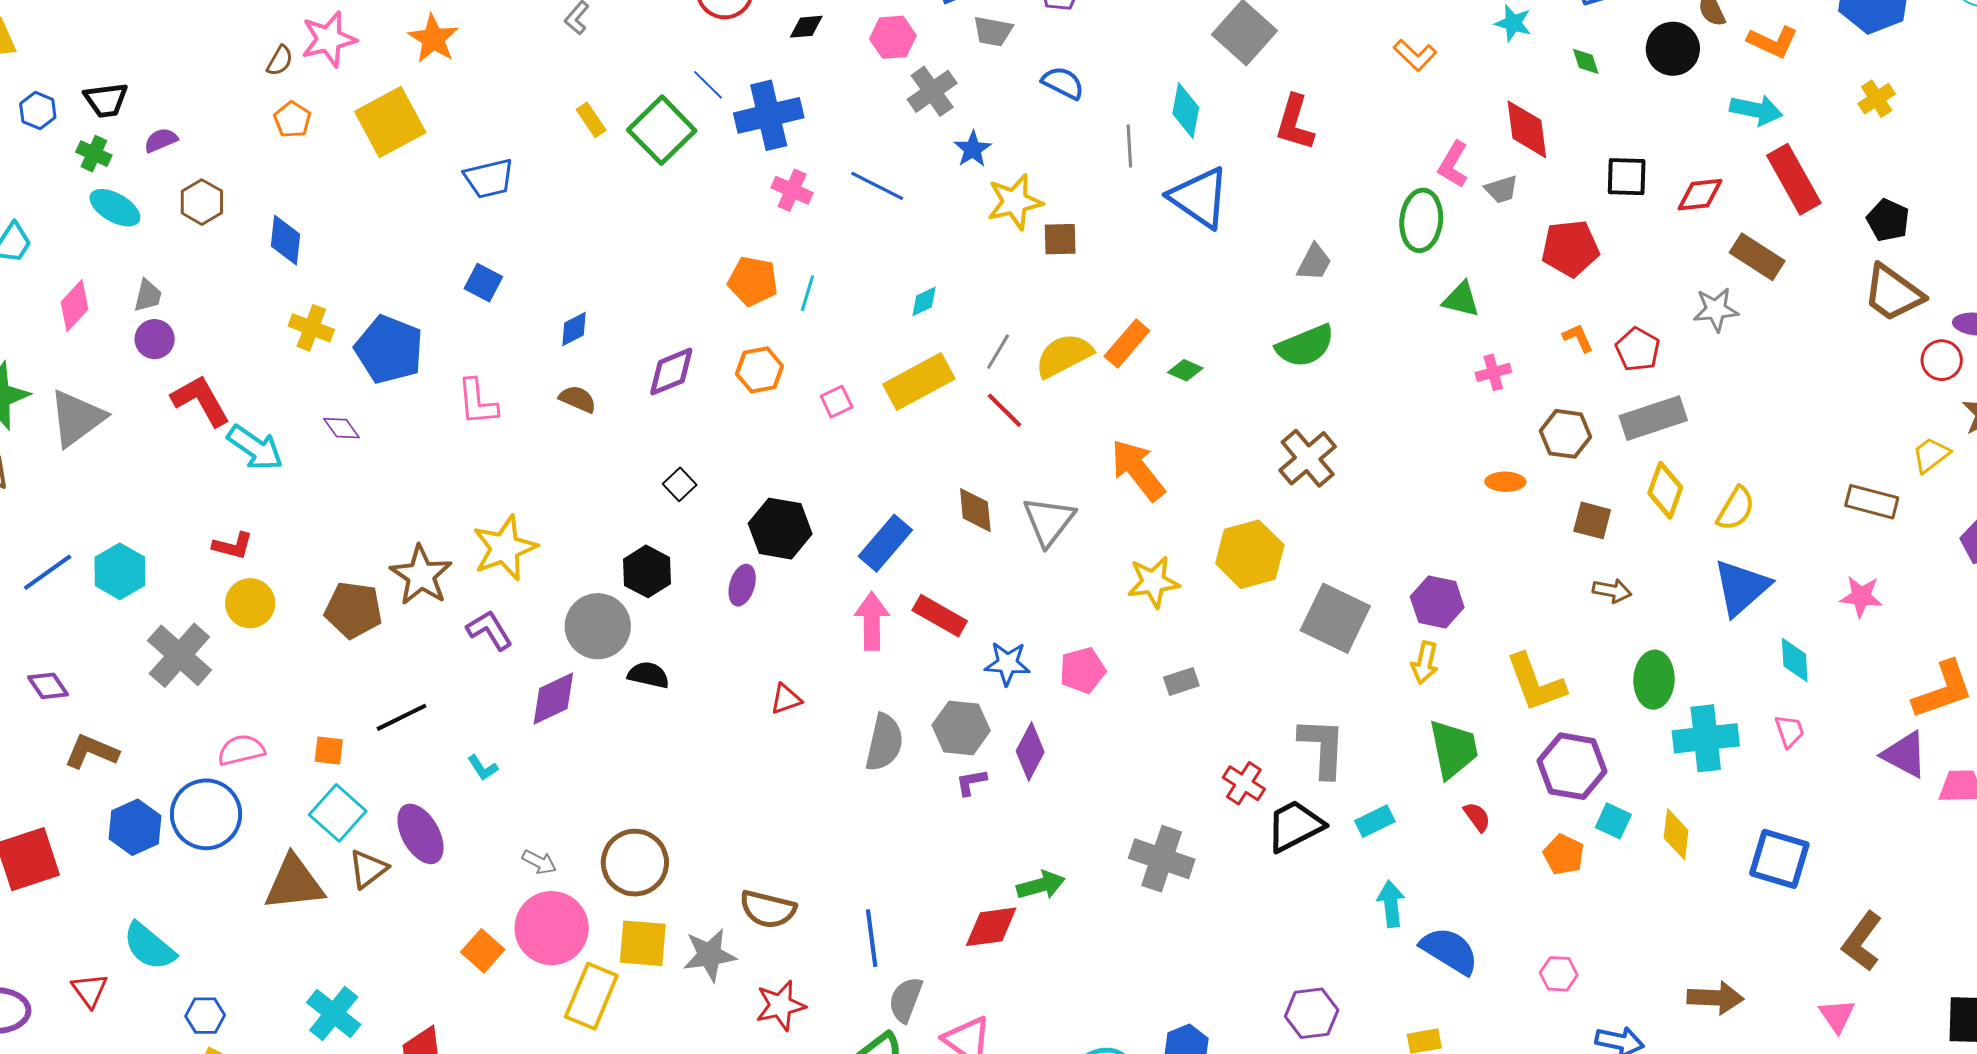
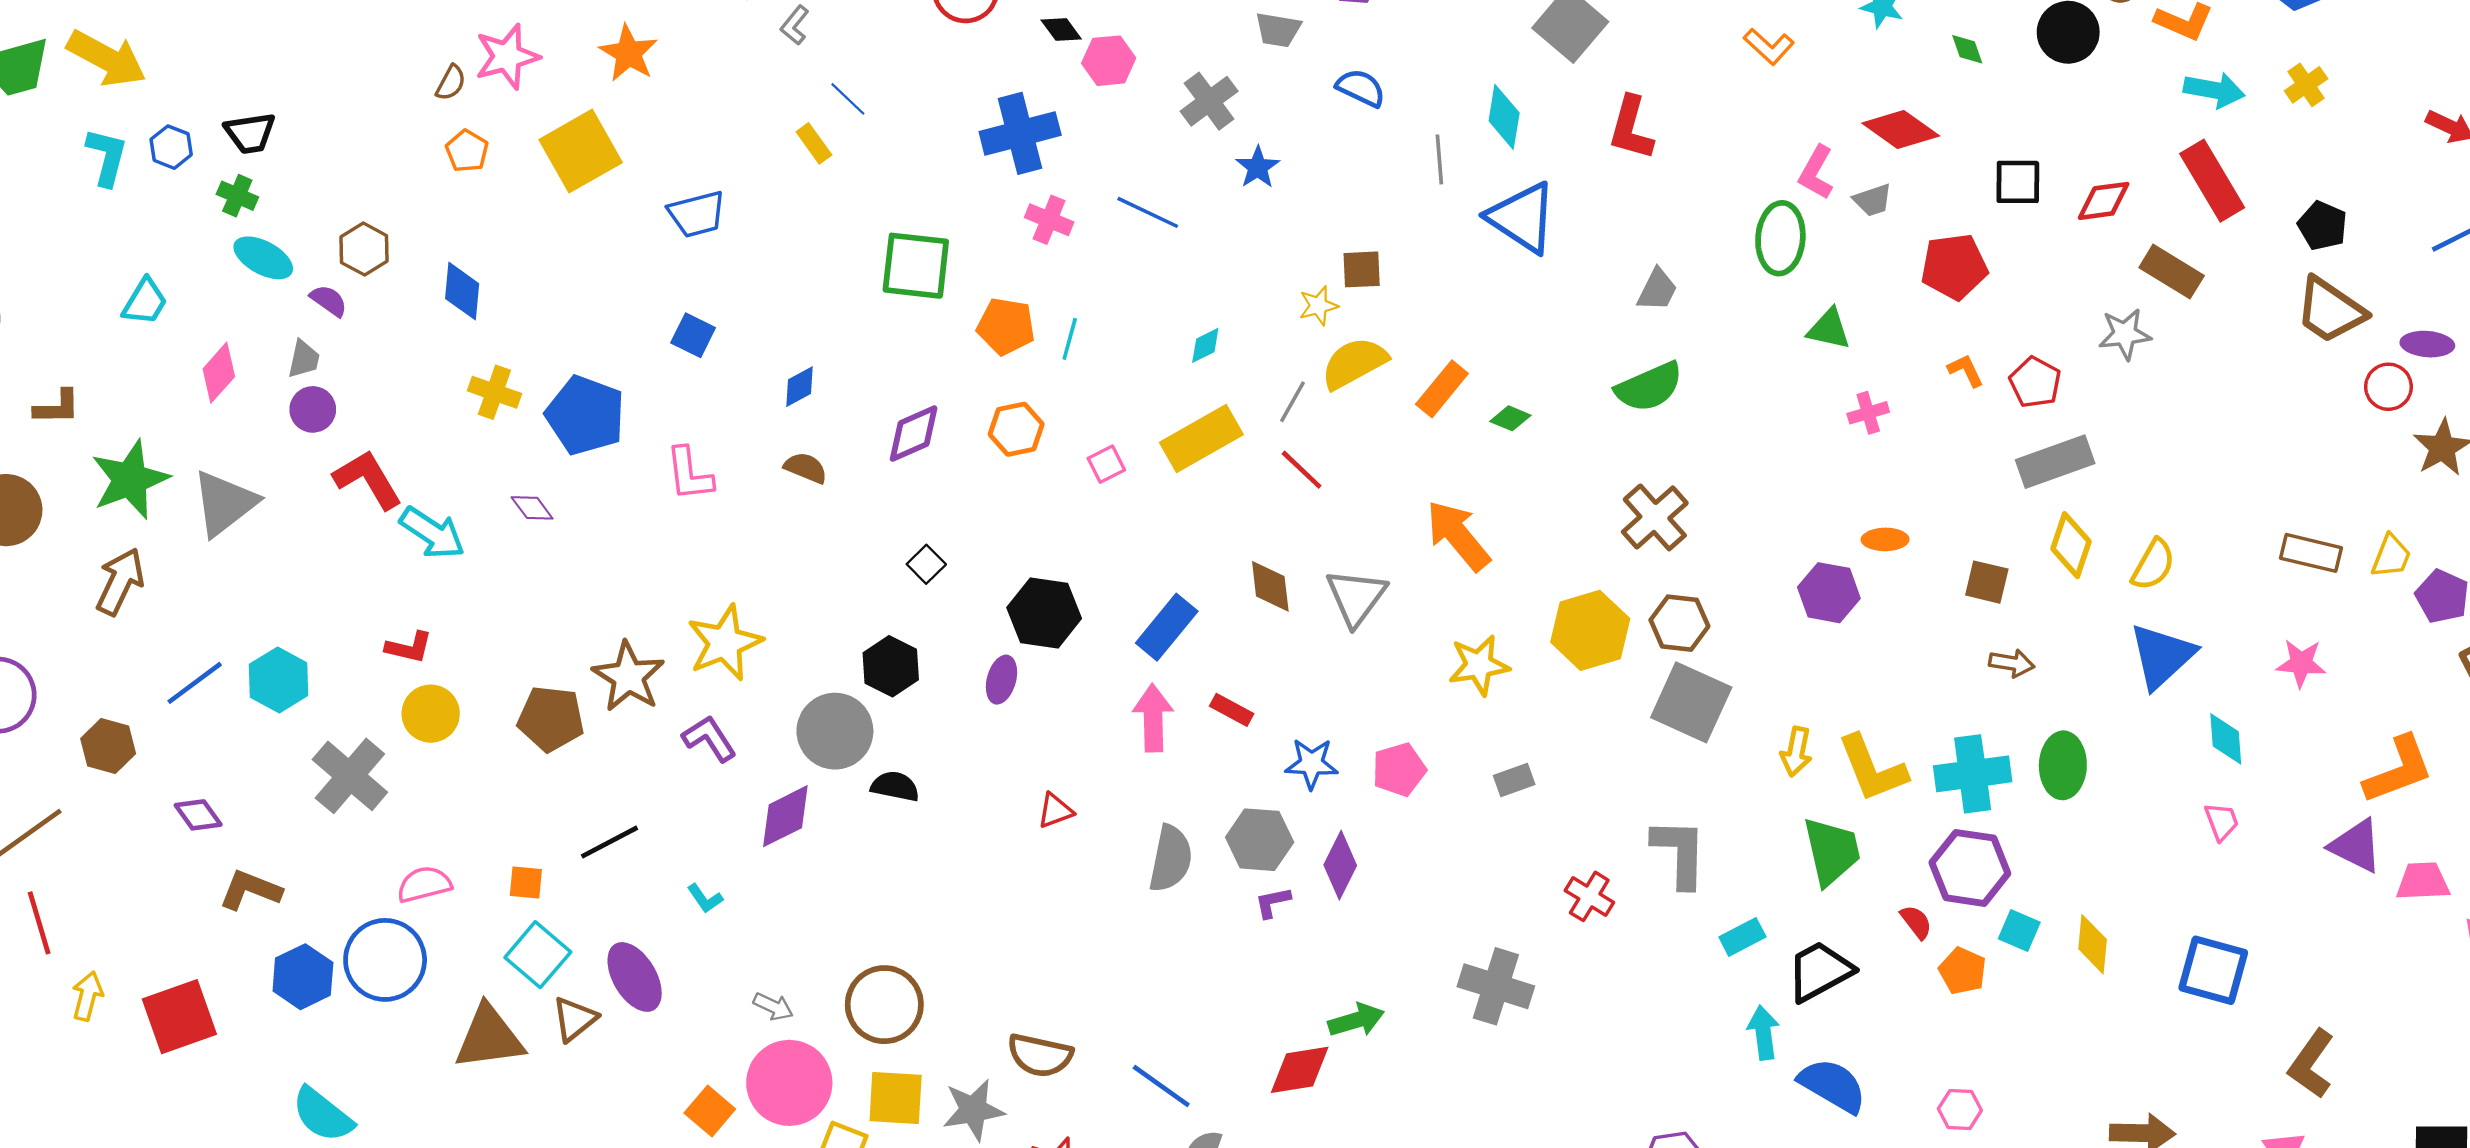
black diamond: (806, 27) -> (1061, 29), turned 60
pink hexagon: (893, 37) -> (1109, 61), moved
blue line: (708, 85) -> (848, 99), moved
cyan arrow: (1756, 110) -> (2214, 90), moved
red diamond: (1527, 129) -> (1901, 130), turned -46
green square: (662, 130) -> (916, 266), moved, turned -38
purple semicircle: (161, 140) -> (329, 301), moved, turned 60
yellow star: (1015, 202) -> (1318, 306), moved, size x0.6
yellow semicircle: (1064, 355) -> (1354, 363), moved
brown hexagon: (1565, 434) -> (1679, 623), moved
yellow trapezoid: (1931, 455) -> (2391, 556), moved, turned 150
purple hexagon: (1437, 602) -> (1829, 593), moved
red rectangle: (940, 616) -> (1232, 710), size x0.7
yellow L-shape: (1536, 683) -> (1872, 768), moved
cyan cross: (1706, 738) -> (1973, 774), moved
red semicircle: (1477, 817) -> (1916, 922), moved
black trapezoid: (1295, 826) -> (1820, 971), moved
blue line: (872, 938) -> (1161, 1086), turned -46

